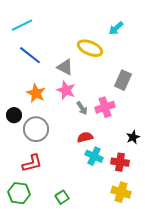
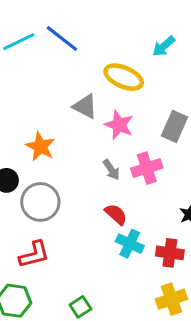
blue line: (30, 55) -> (62, 39), moved
pink star: (66, 90) -> (119, 125), moved
red semicircle: (85, 137) -> (116, 214), turned 56
yellow cross: (121, 192) -> (171, 299), turned -36

